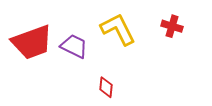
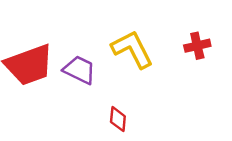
red cross: (172, 26) -> (197, 46), turned -30

